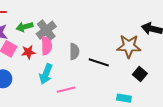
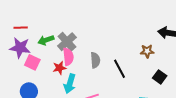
brown star: (129, 46) -> (147, 51), size x0.6
red star: (28, 52) -> (59, 68), moved
black line: (99, 62) -> (119, 69), turned 48

